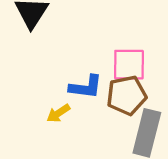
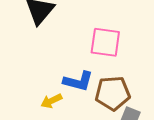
pink square: (129, 65) -> (105, 42), moved

